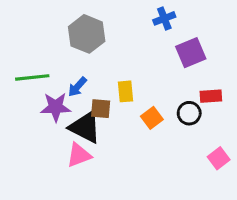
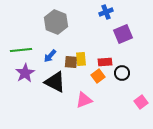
red rectangle: (211, 96) -> (105, 62), moved
purple star: (56, 107) -> (25, 73), moved, turned -30
brown square: (101, 109) -> (71, 62), moved
pink triangle: (79, 155) -> (84, 100), moved

